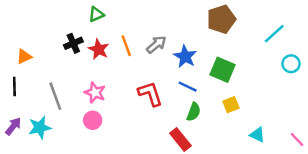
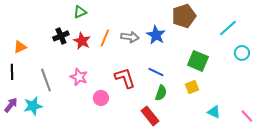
gray arrow: (156, 44) -> (130, 37), turned 48
orange line: (126, 46) -> (105, 38), turned 42
blue star: (185, 57) -> (156, 35), moved
green square: (222, 70) -> (198, 61), moved
pink circle: (93, 120) -> (101, 98), moved

